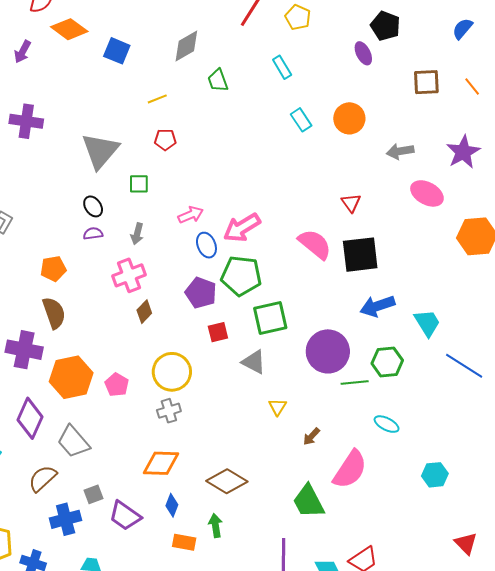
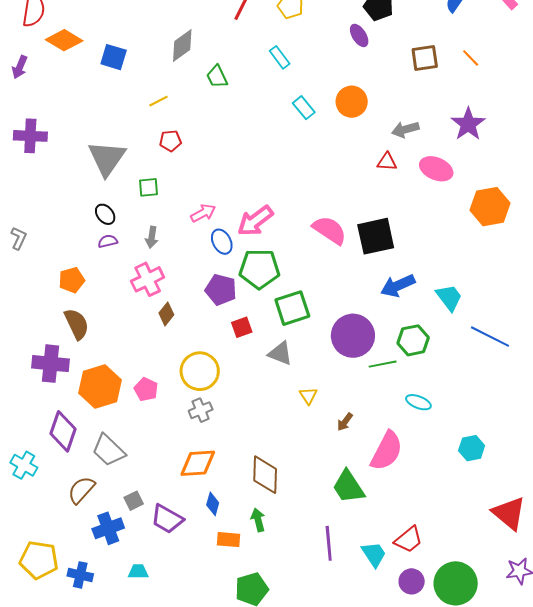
red triangle: (351, 203) -> (387, 162), moved, turned -45
brown diamond: (227, 481) -> (265, 475), turned 66
red triangle: (466, 543) -> (509, 513), size x1.5

